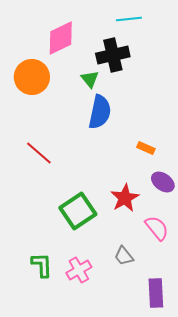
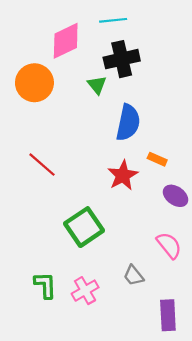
cyan line: (129, 19) -> (113, 20), moved
blue semicircle: (100, 112) -> (128, 123), moved
red star: (125, 198) -> (123, 175), moved

